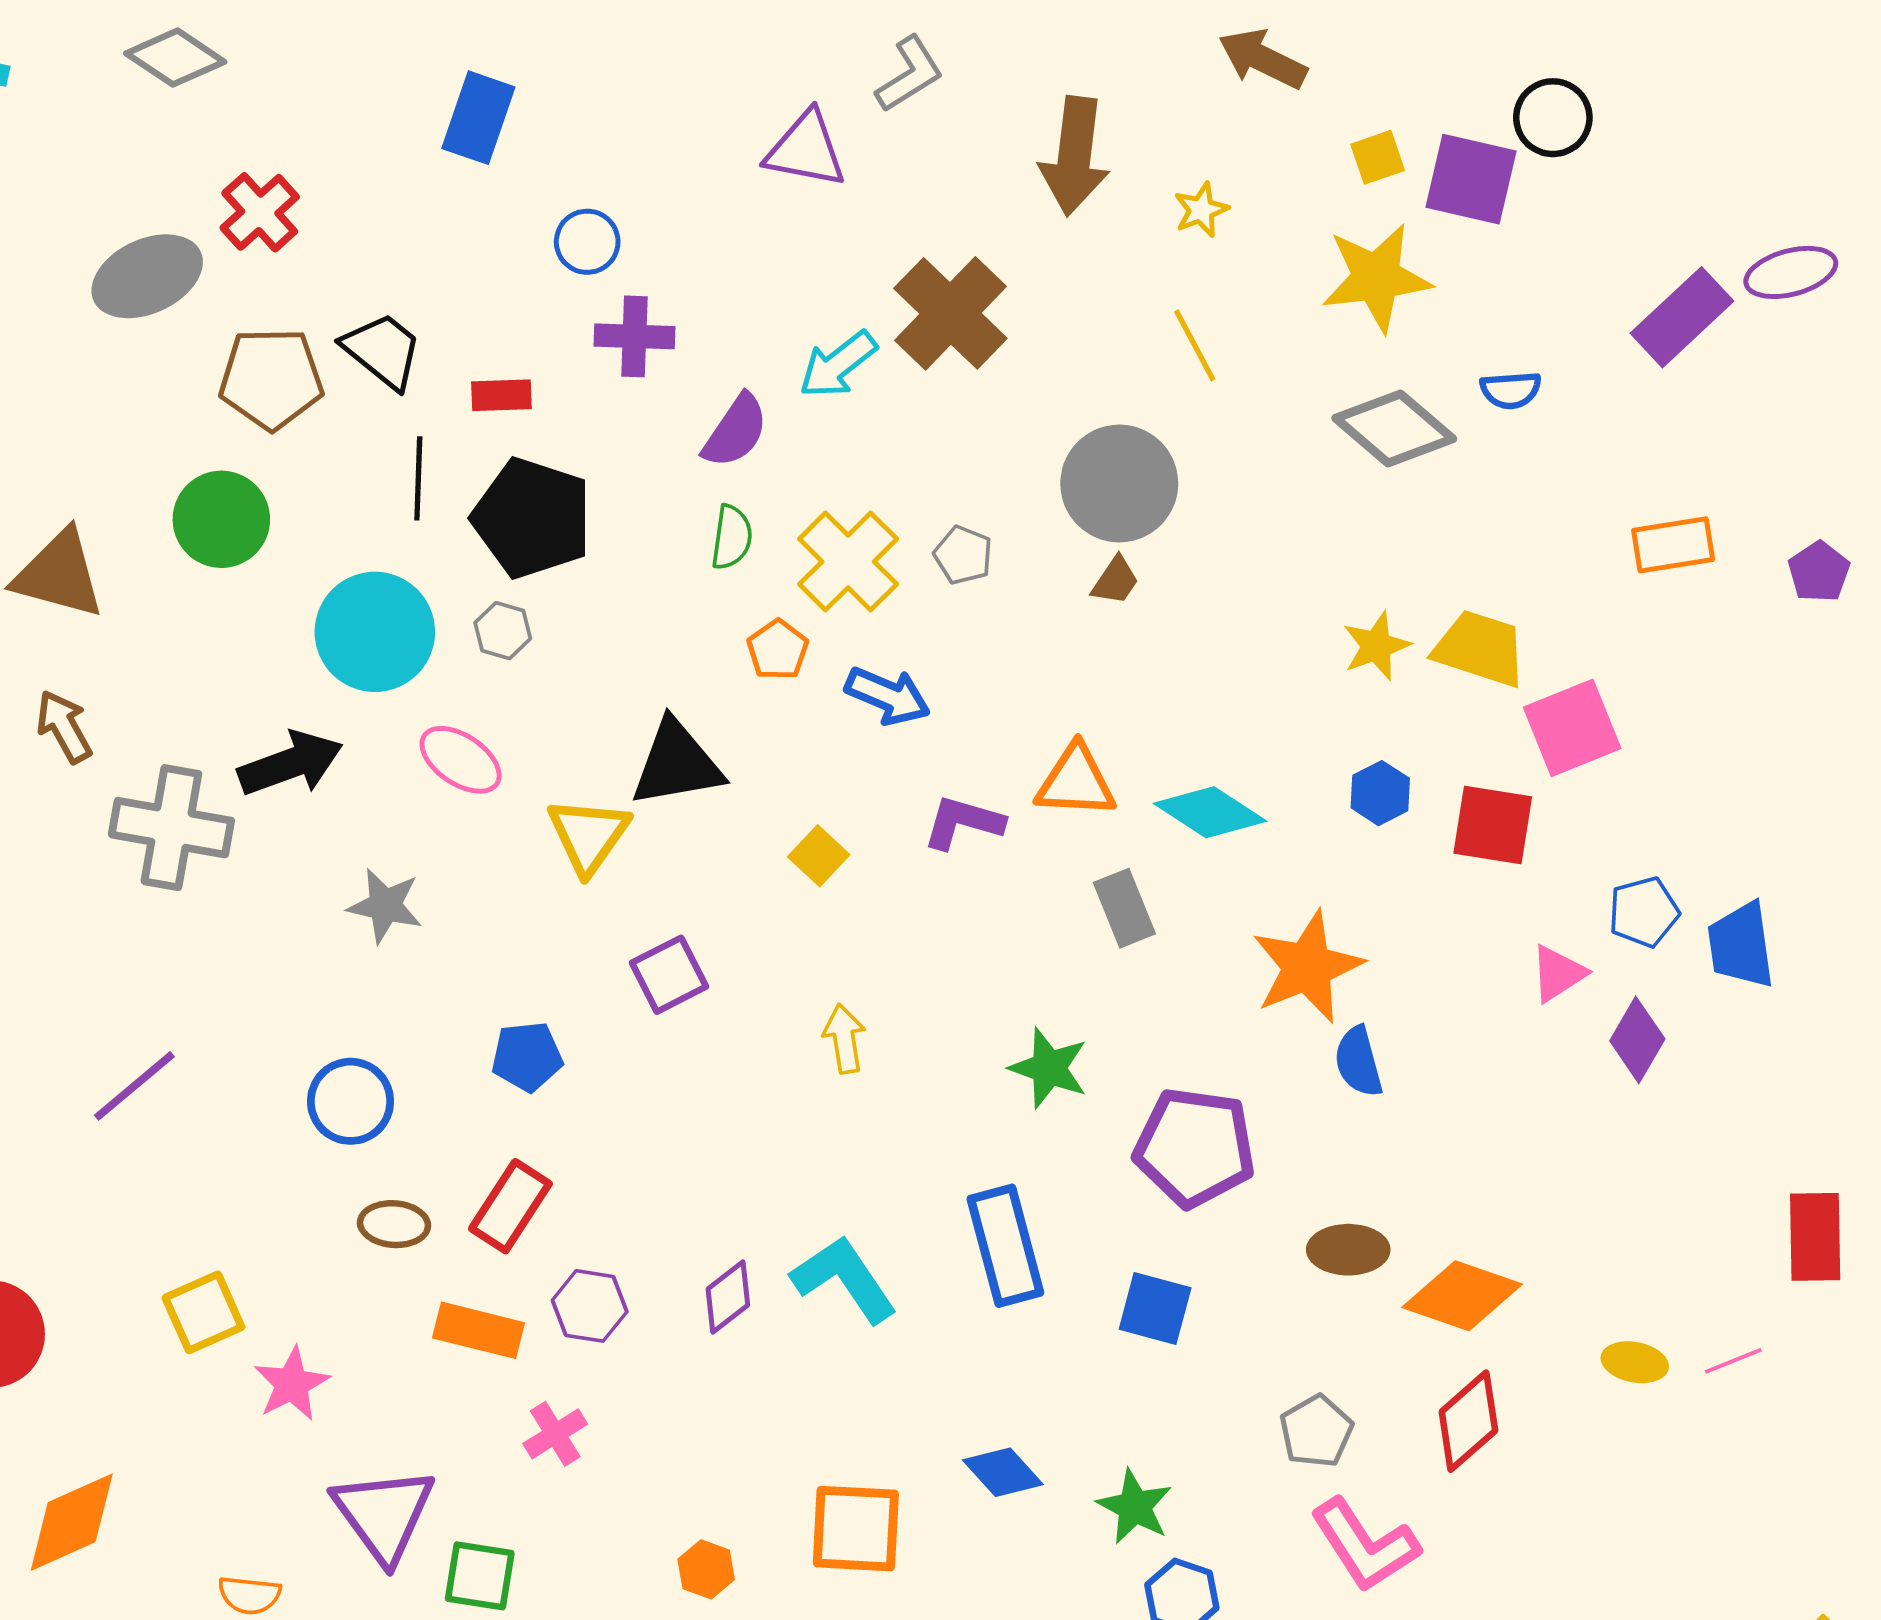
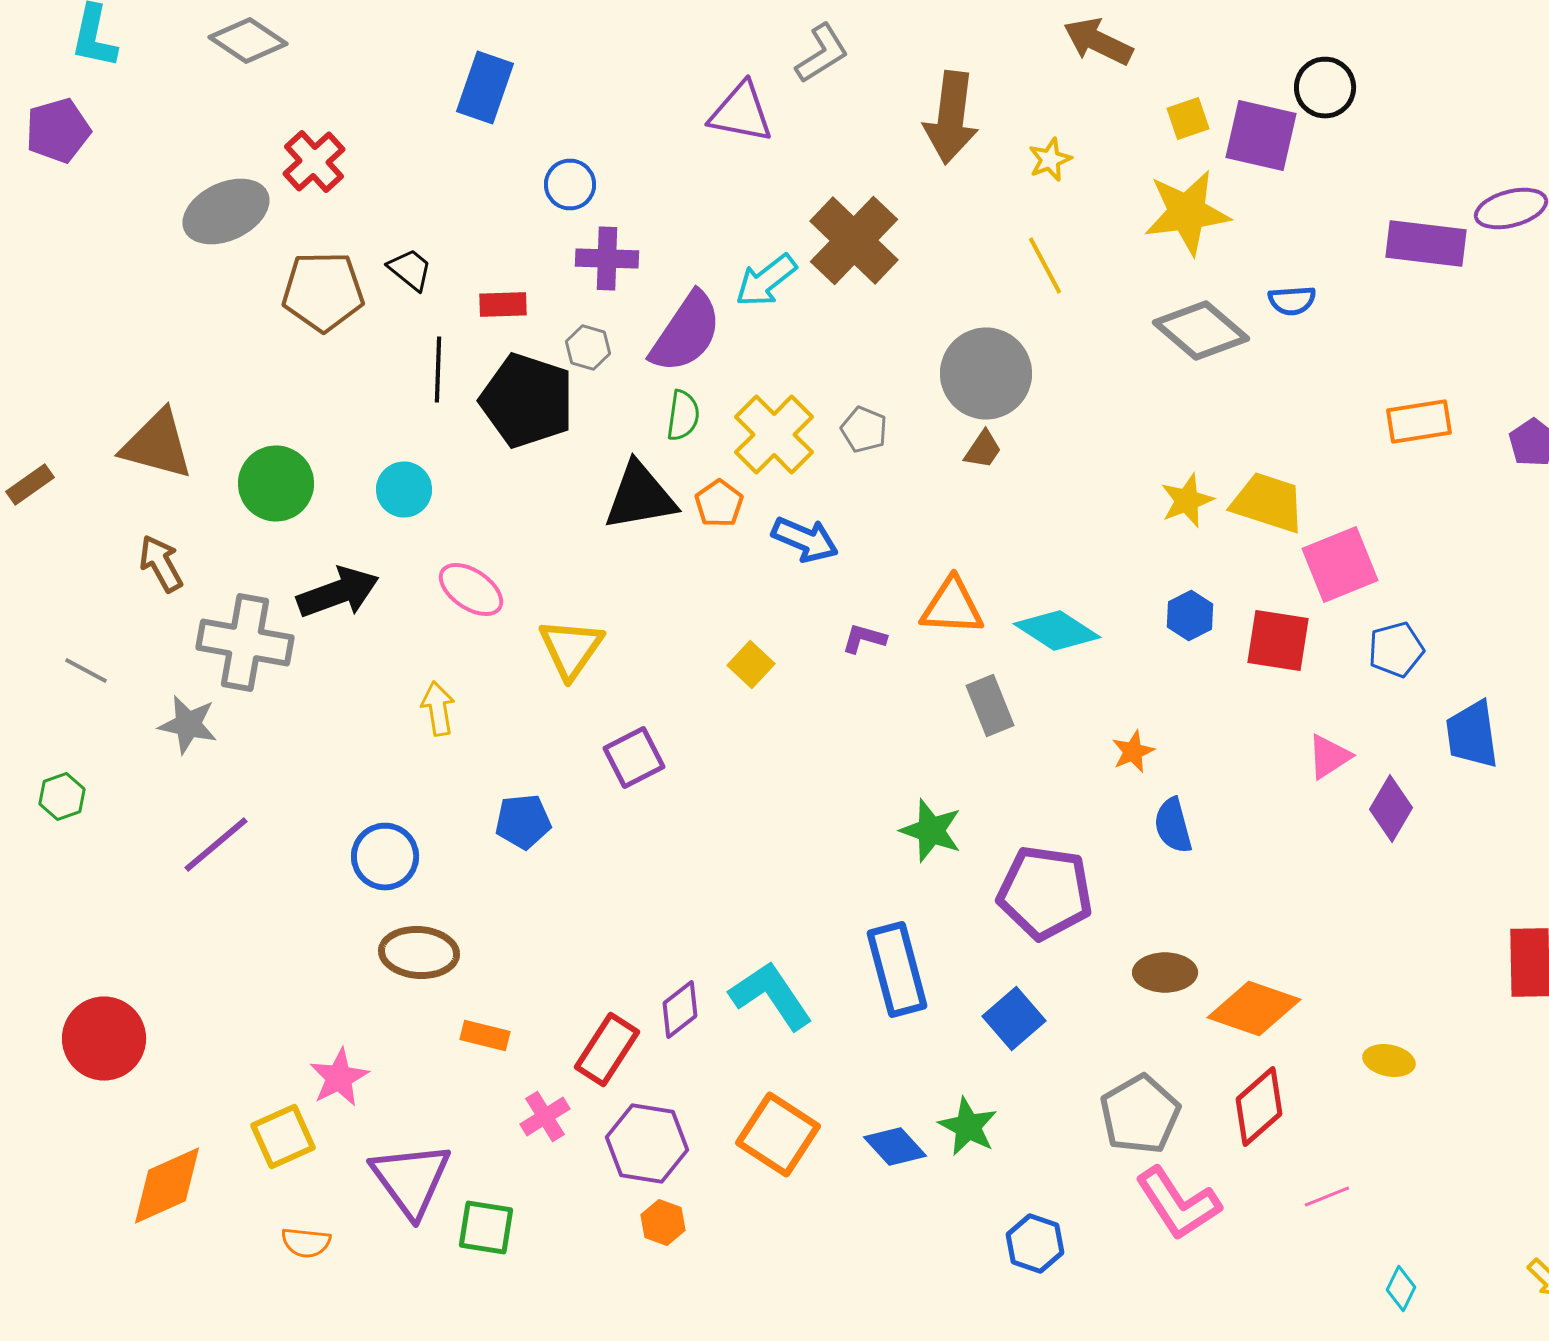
purple rectangle: (1682, 317) -> (1426, 244), turned 50
black trapezoid: (383, 350) -> (410, 270), size x0.7
purple semicircle: (736, 431) -> (686, 332), size x1.4
green circle: (221, 519) -> (276, 484), moved
gray hexagon: (503, 631) -> (588, 348), moved
cyan circle: (375, 632) -> (404, 490), size x0.6
black triangle: (677, 764) -> (640, 496), moved
purple L-shape: (963, 822) -> (864, 638), size x0.7
gray star: (385, 906) -> (188, 724), moved
blue pentagon: (1644, 912) -> (1396, 650), moved
orange star: (1307, 967) -> (1133, 752), size x0.5
yellow arrow: (844, 1039) -> (438, 708), moved
red rectangle: (510, 1206) -> (607, 1050), moved
brown ellipse: (394, 1224) -> (419, 952), size x1.4
purple hexagon: (590, 1306) -> (647, 1144), moved, size x1.4
blue square: (1155, 1309) -> (1014, 1018), turned 34
yellow square: (203, 1312) -> (283, 1136), moved
orange rectangle: (478, 1330) -> (485, 1036), size x0.7
pink line: (1733, 1361) -> (1327, 1196), moved
gray pentagon: (1316, 1431) -> (1140, 1114), size x1.4
green star: (1135, 1507) -> (968, 1126), moved
orange square: (856, 1529) -> (778, 1134), moved, turned 30

